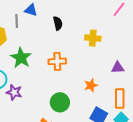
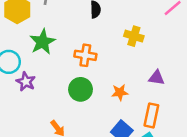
green circle: (60, 102) -> (81, 89), moved

